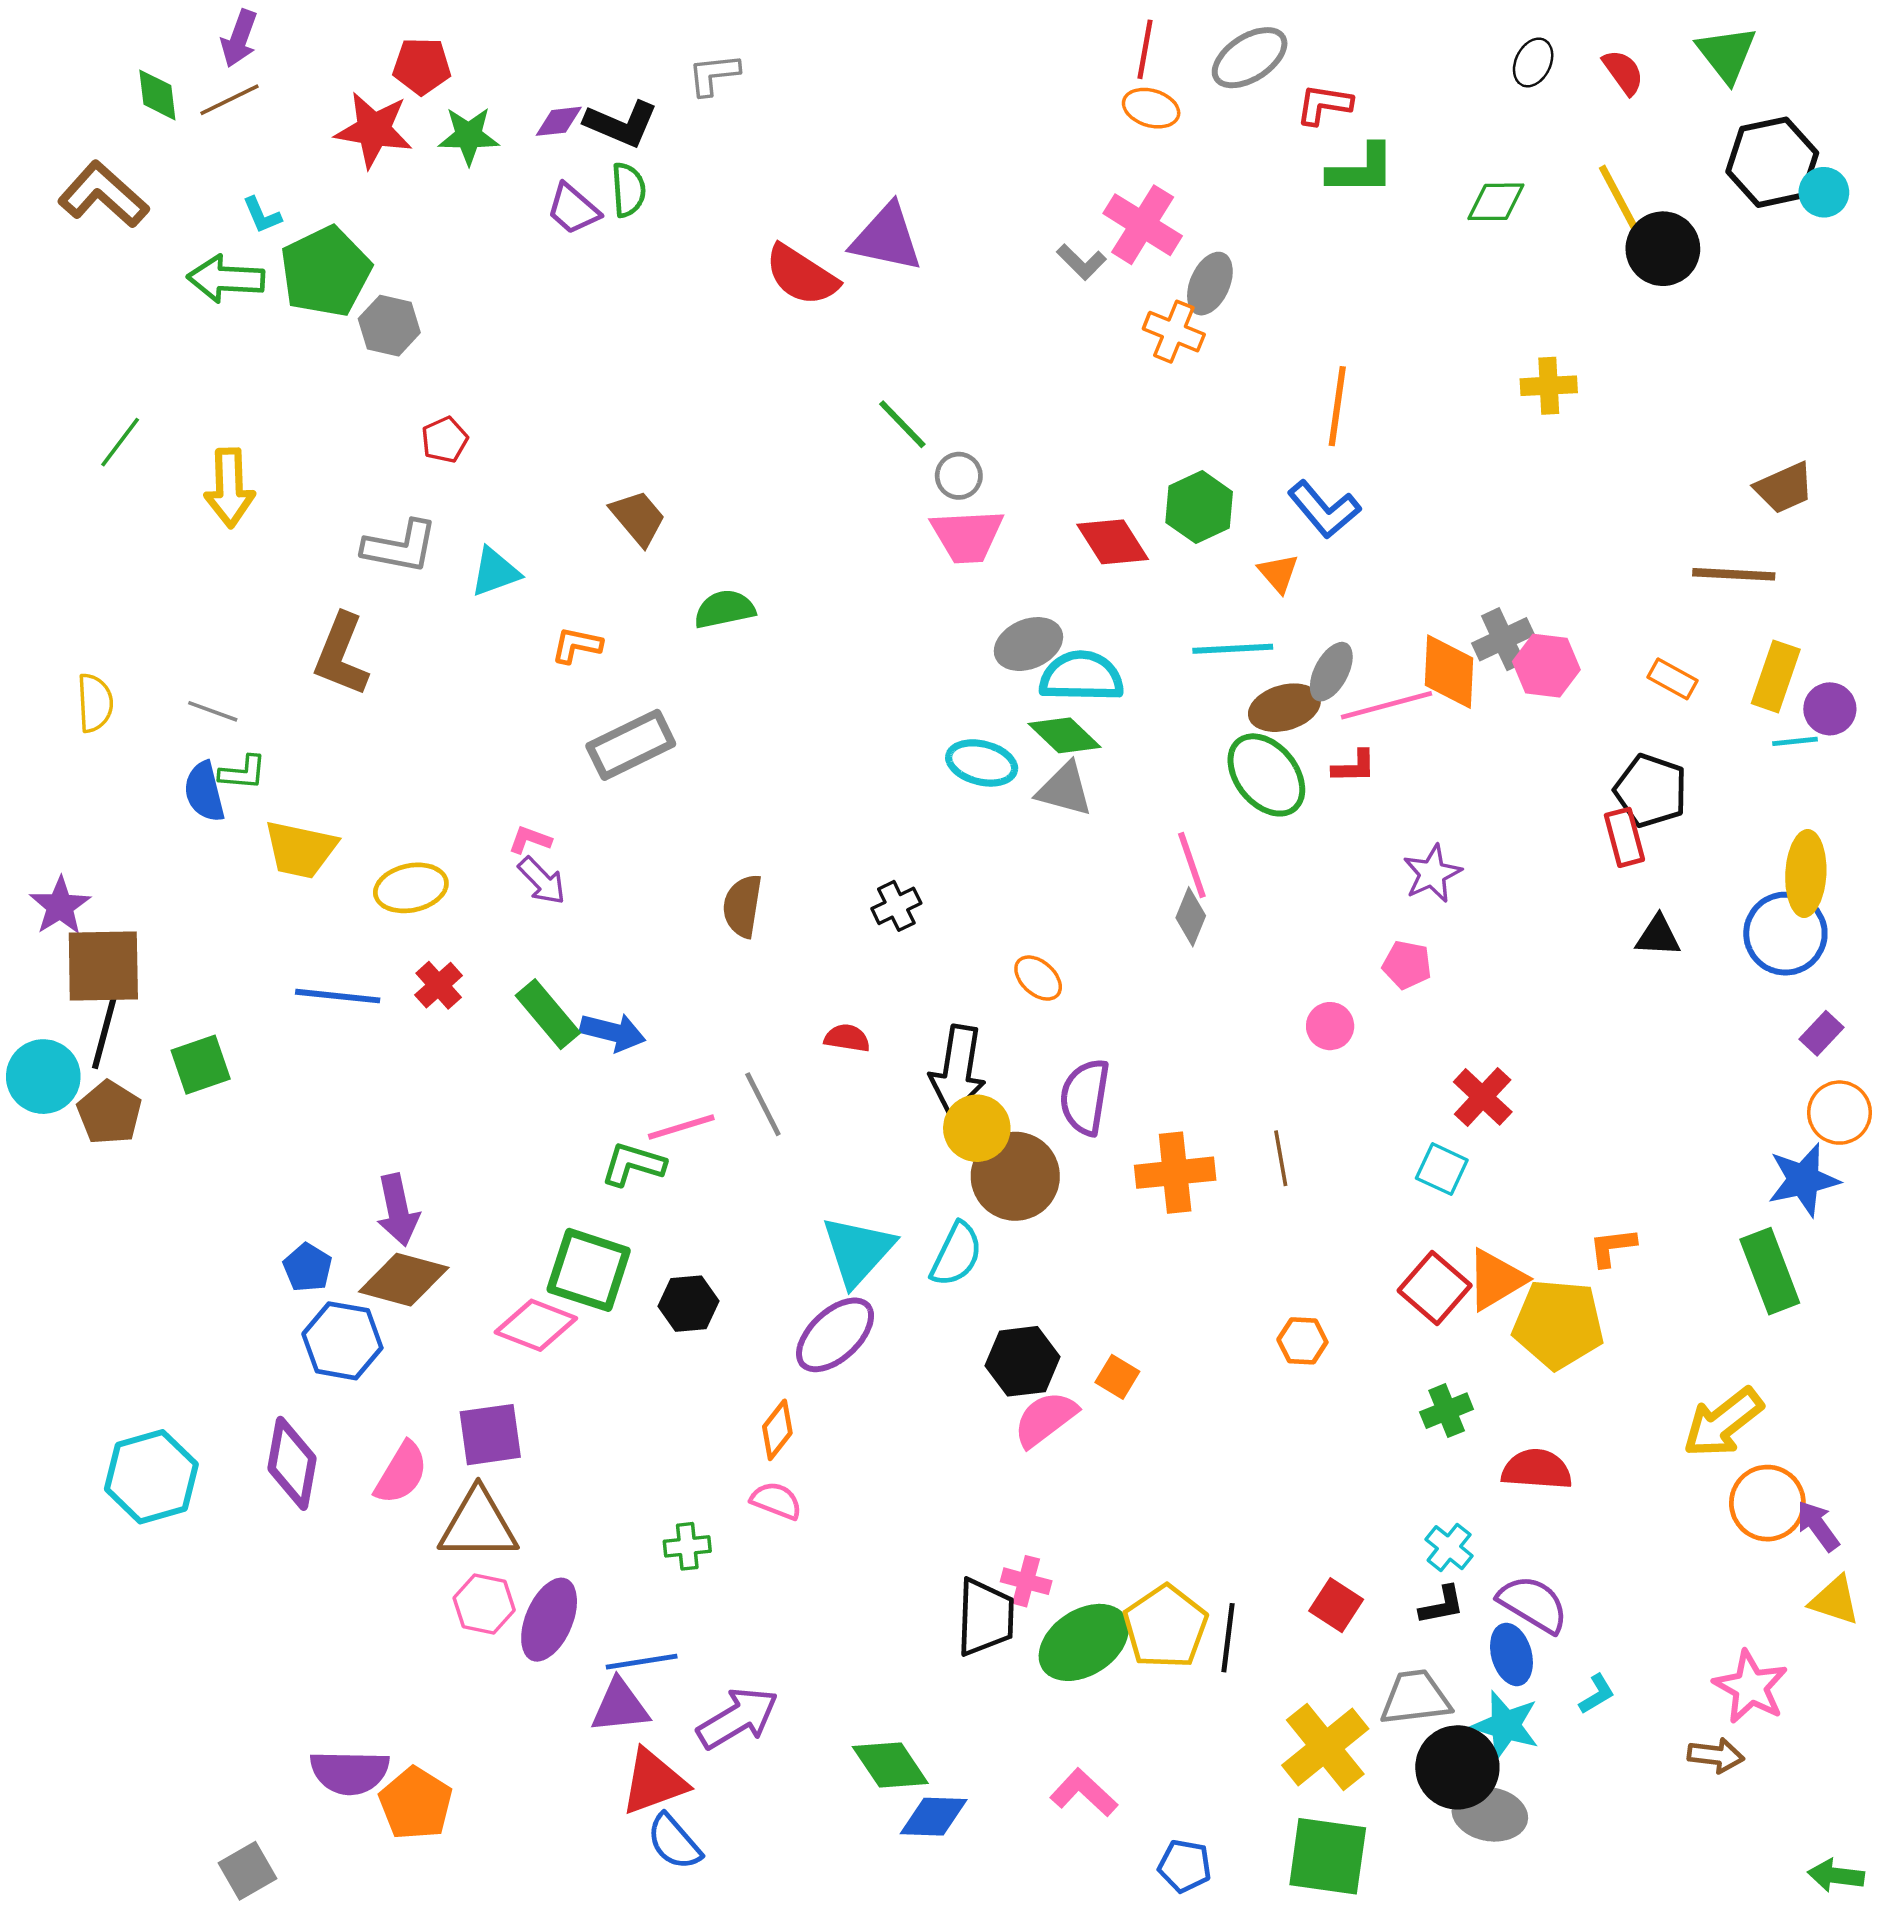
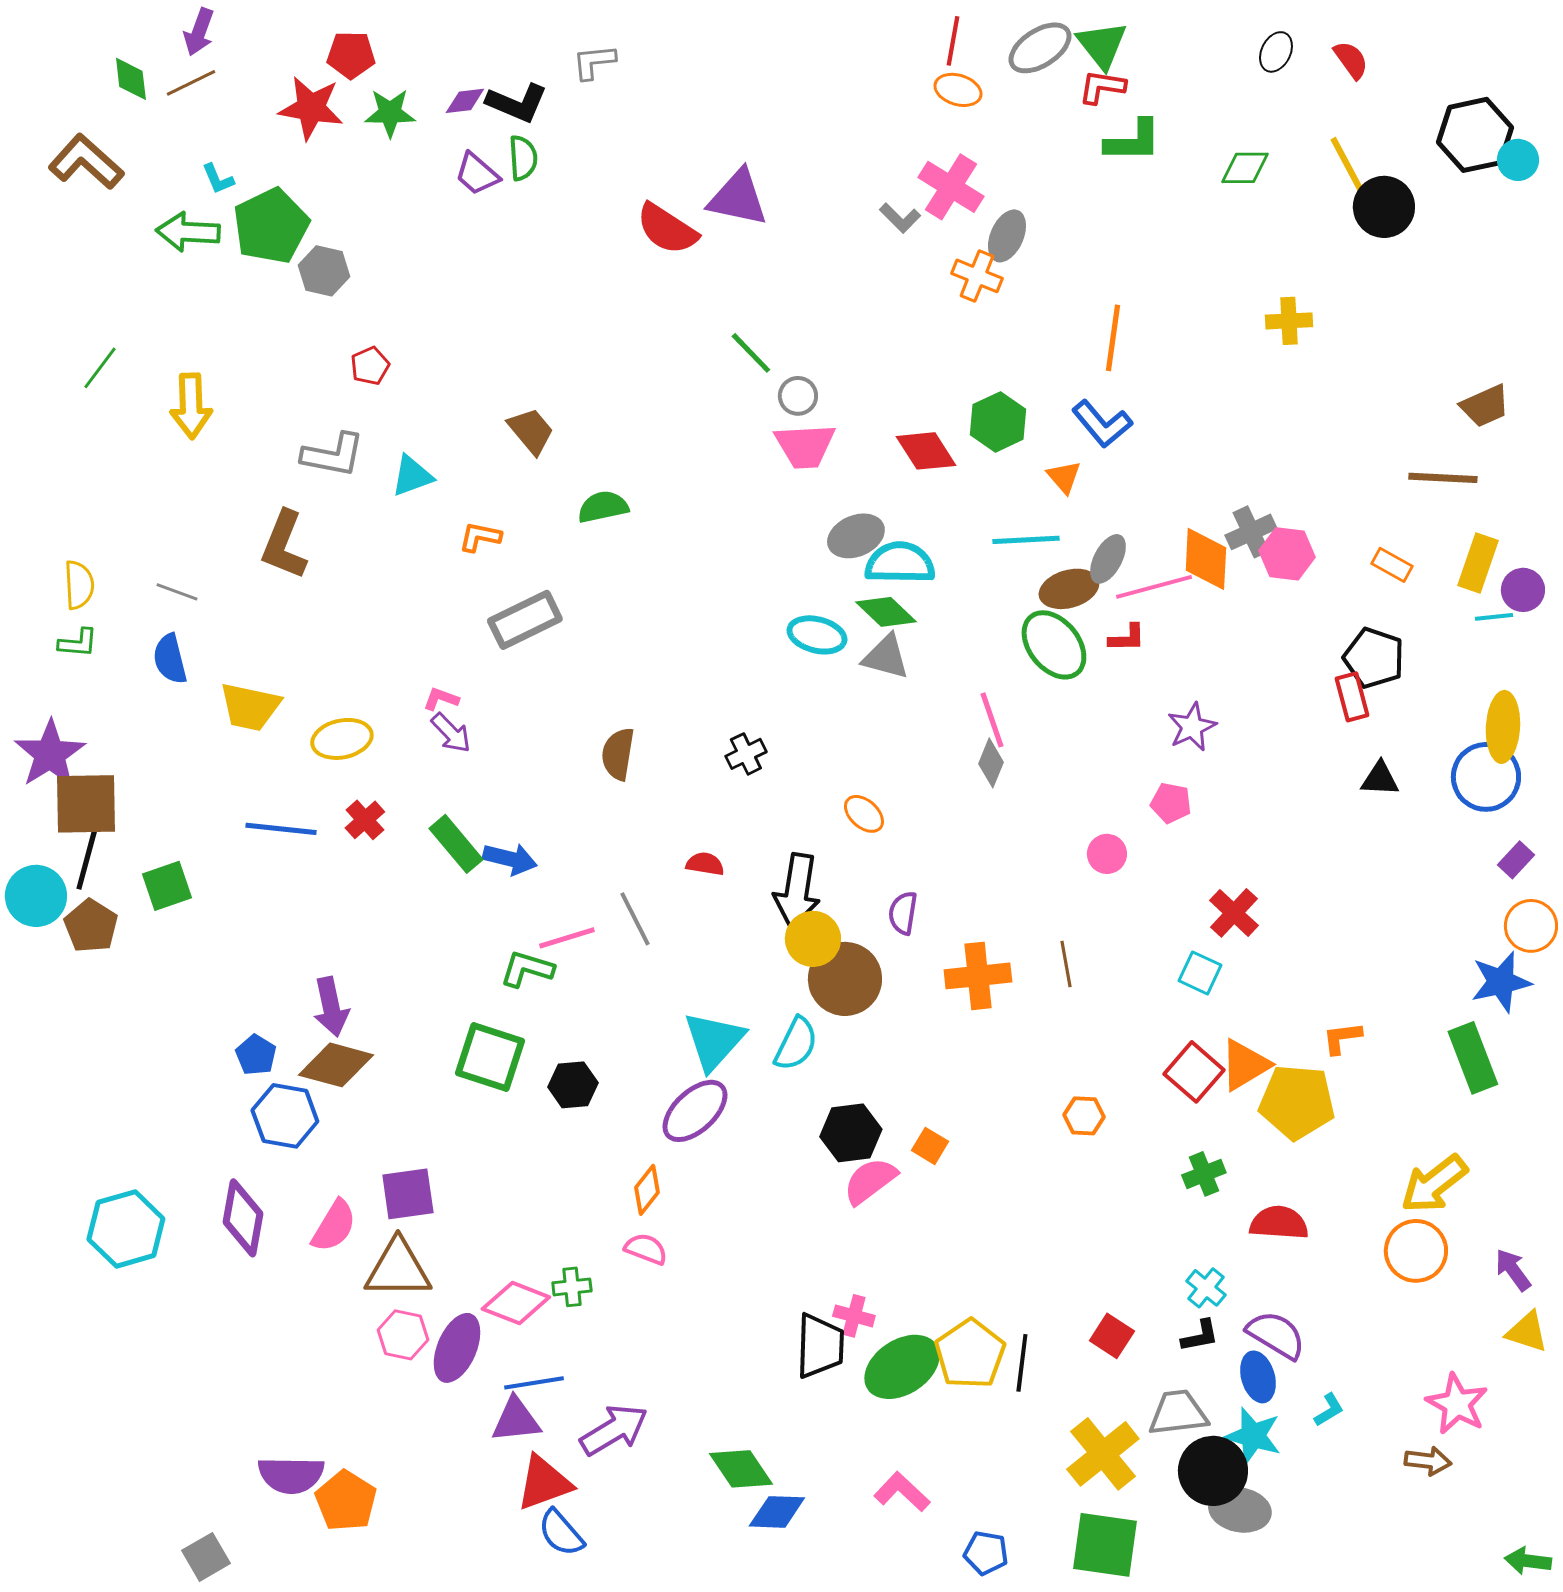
green triangle: (1727, 54) -> (1102, 45), moved
green L-shape: (243, 773) -> (78, 643), moved
purple star: (60, 906) -> (50, 754), size x1.4
purple semicircle: (1085, 1097) -> (903, 913), size x0.7
pink diamond: (536, 1325) -> (516, 1303), moved
orange circle: (1767, 1503) -> (1416, 1251), moved

